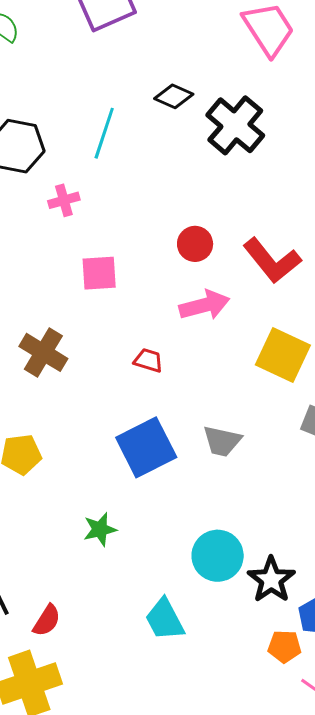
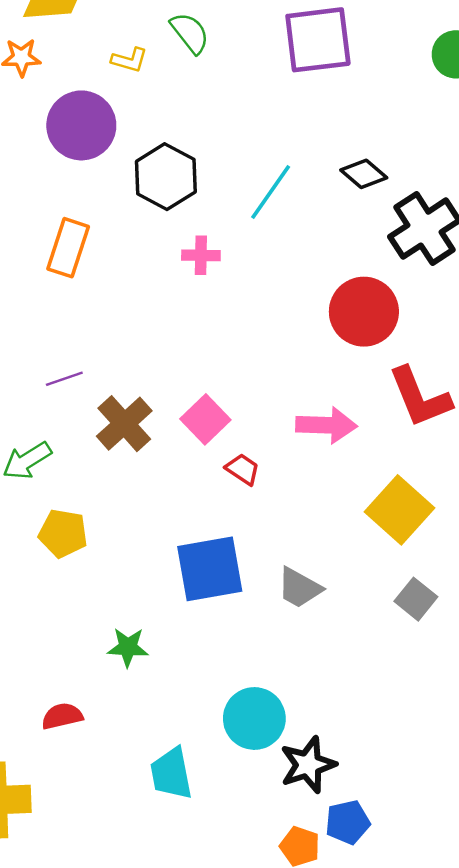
red circle: (195, 244) -> (364, 312), moved, size x1.6
pink square: (99, 273) -> (205, 419), moved, turned 33
red semicircle: (47, 620) -> (62, 716), moved, turned -152

